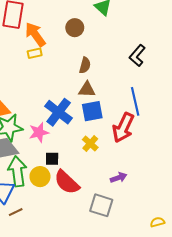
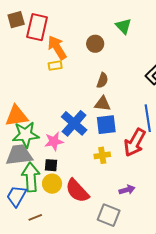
yellow cross: (90, 143) -> (102, 155), turned 35
black square: (52, 159) -> (51, 165), moved
brown line: (16, 212) -> (35, 217), moved

